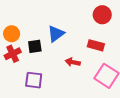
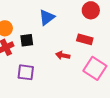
blue triangle: (56, 34) -> (47, 17), moved

